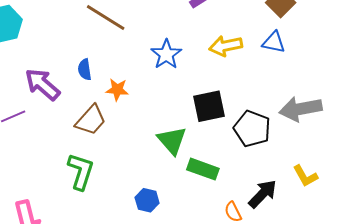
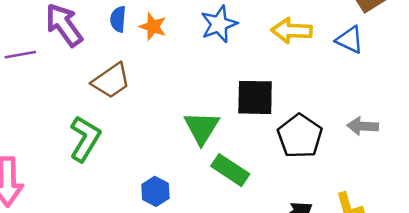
orange star: (117, 90) -> (153, 27), moved
gray arrow: (301, 109) -> (363, 126), size x0.6

